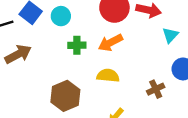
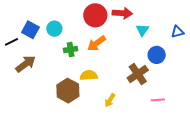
yellow semicircle: (108, 75) -> (89, 75), moved
brown cross: (156, 89) -> (138, 74), size x1.5

